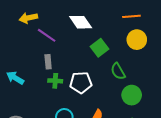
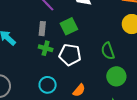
green square: (99, 48) -> (69, 26), moved

